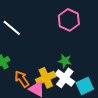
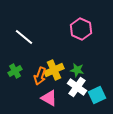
yellow cross: (46, 78) -> (54, 70), moved
orange arrow: (22, 79) -> (40, 76), moved, turned -126

